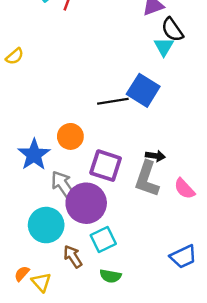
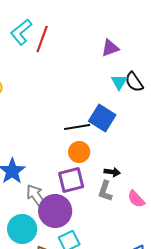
black semicircle: (172, 30) -> (134, 82), moved
orange circle: (70, 136) -> (79, 152), moved
purple square: (106, 166) -> (71, 180), turned -32
gray L-shape: (147, 179) -> (105, 191), size x0.7

